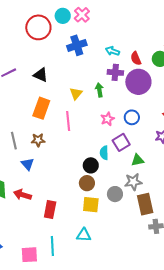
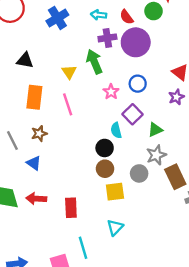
green arrow: (99, 90) -> (94, 62), size x1.5
cyan triangle: (84, 235) -> (115, 227), turned -35

